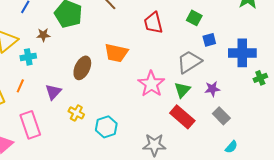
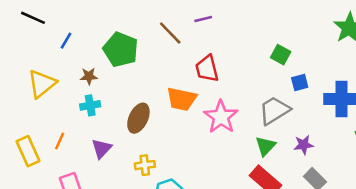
red trapezoid: (153, 23) -> (207, 69), moved
cyan cross: (28, 57) -> (90, 105), moved
pink star: (151, 84) -> (221, 117), moved
yellow cross: (76, 113) -> (145, 165), moved, turned -35

